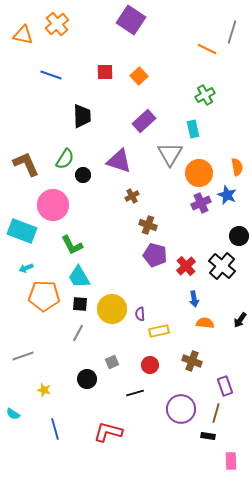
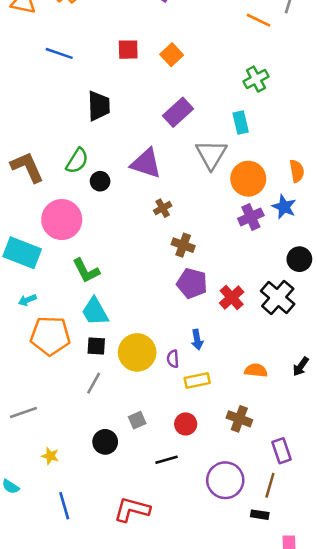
blue arrow: (194, 299) -> (197, 340), moved

